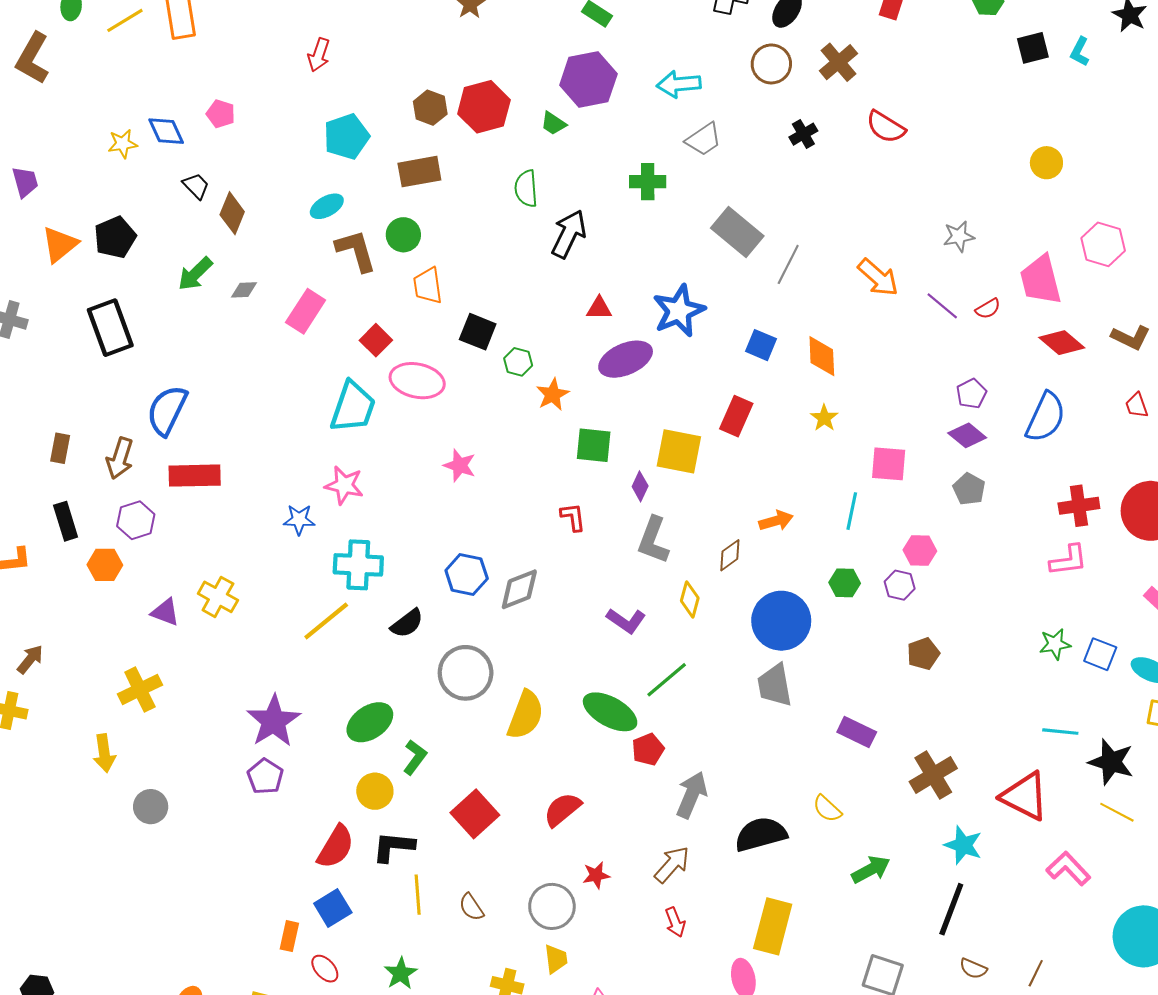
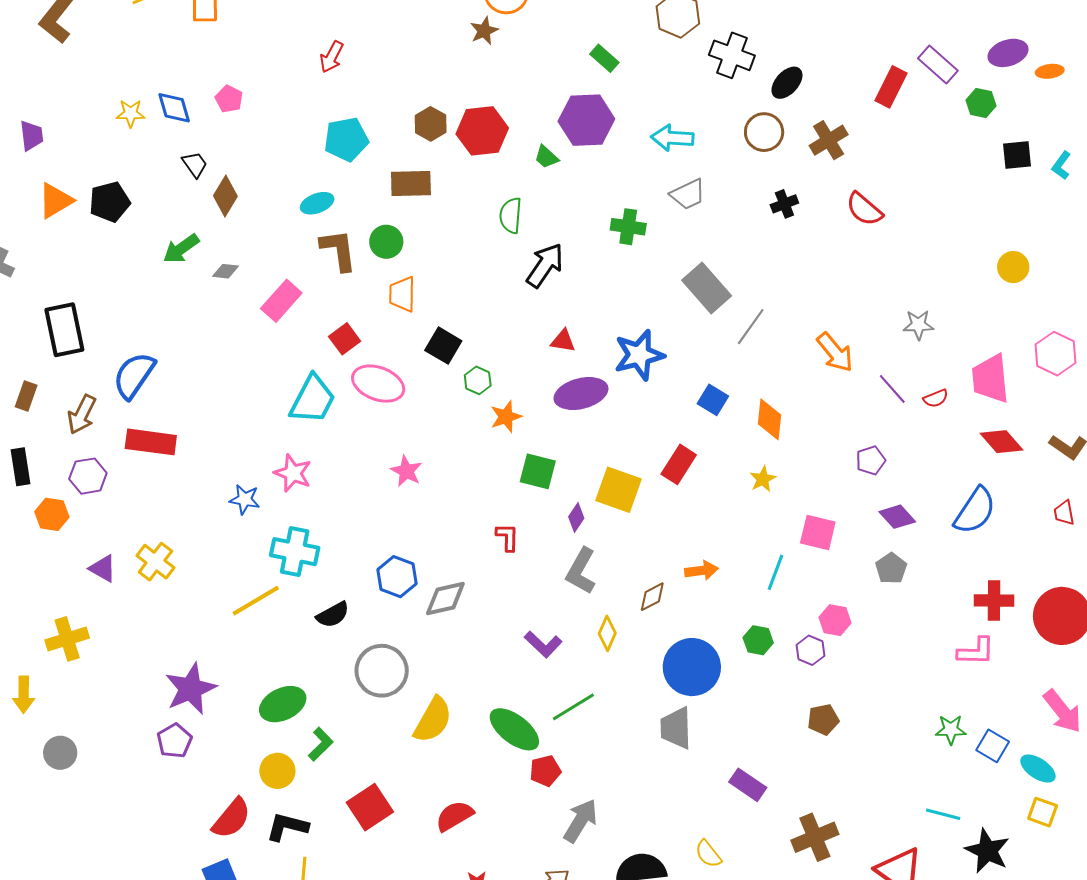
black rectangle: (110, 328) -> (64, 330), moved
purple pentagon: (971, 394) -> (871, 460), moved

